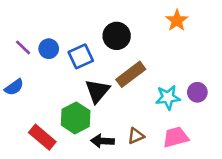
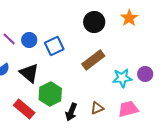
black circle: (117, 36) -> (94, 22), moved
black triangle: (97, 91) -> (29, 73), moved, turned -30
black arrow: (103, 141) -> (71, 112), turned -72

